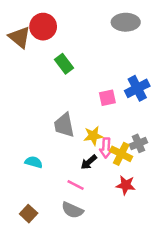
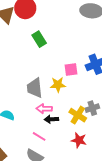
yellow star: (93, 136) -> (58, 85), moved
pink arrow: (106, 148) -> (44, 109), moved, turned 84
black arrow: (89, 162) -> (51, 119), turned 32

